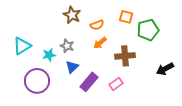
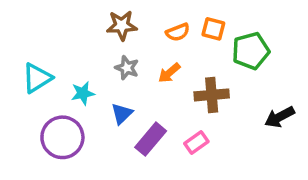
brown star: (72, 15) -> (122, 25), turned -30
orange semicircle: (97, 25) -> (178, 32), moved
gray star: (67, 46) -> (127, 68), moved

